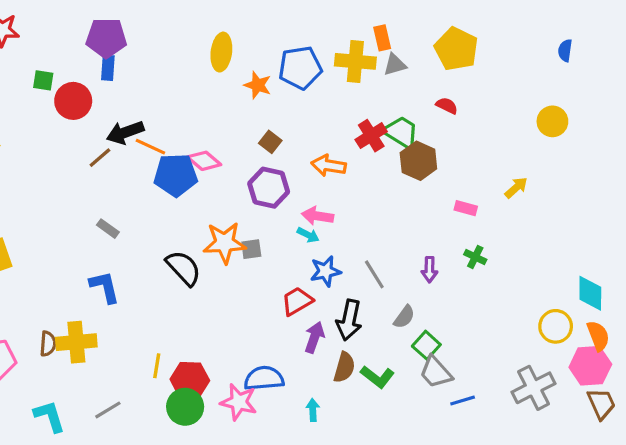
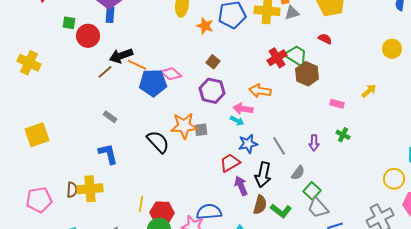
orange arrow: (329, 166) -> (260, 91), moved
purple arrow: (314, 337) -> (241, 186), turned -42

